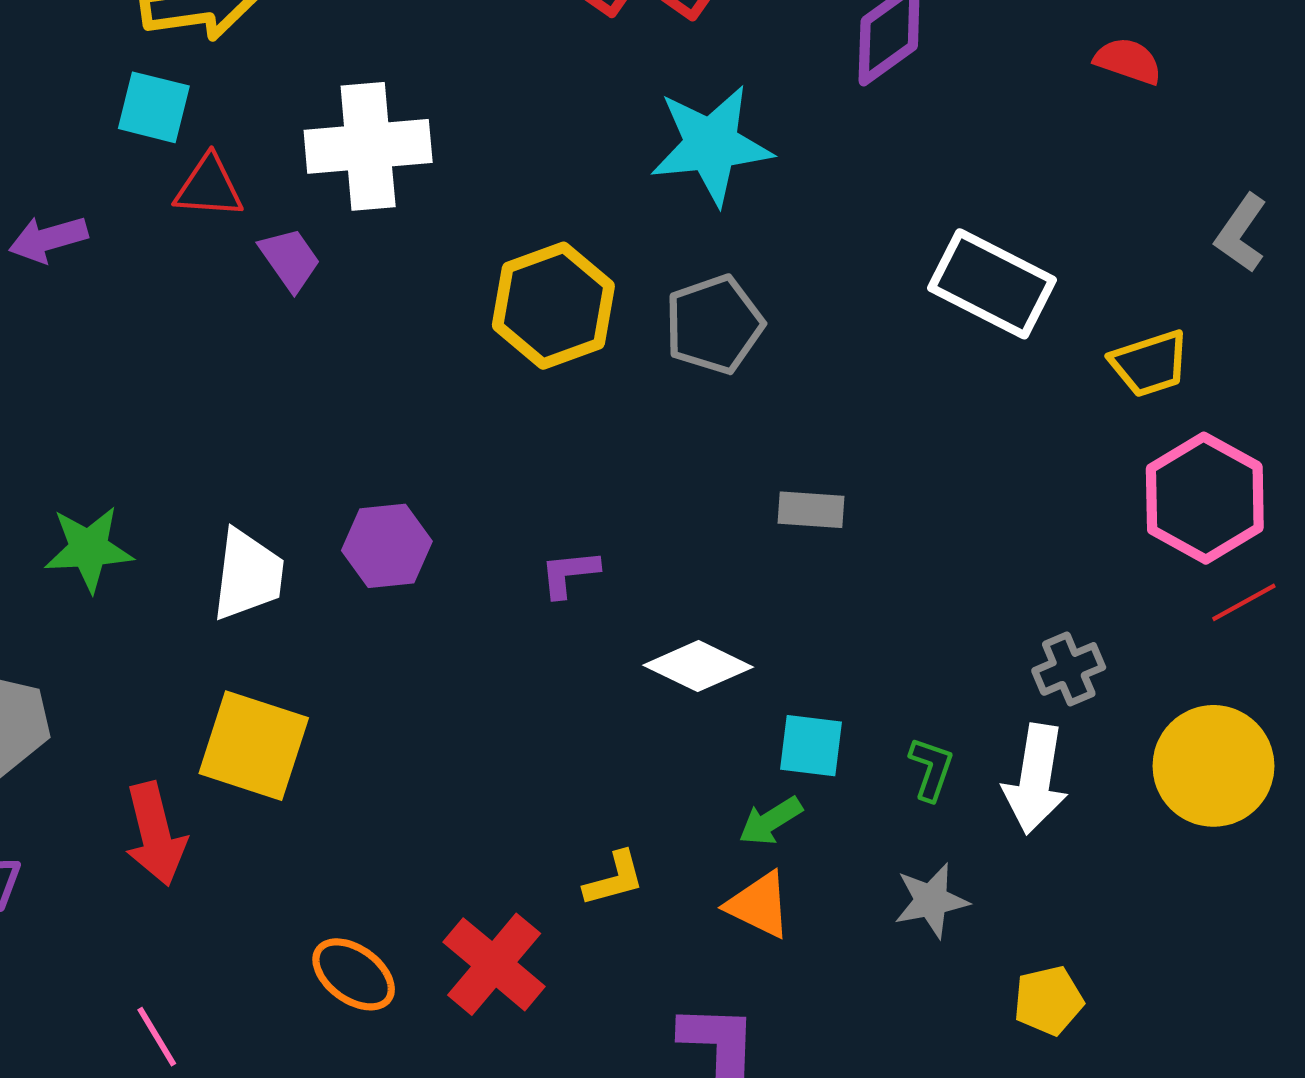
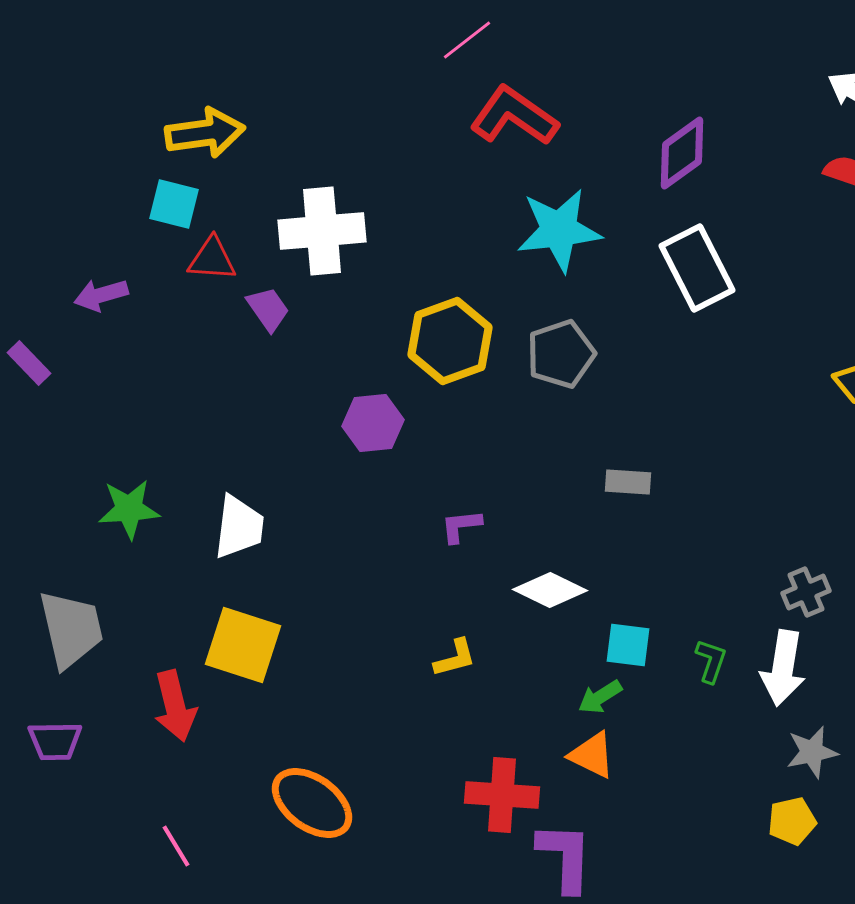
white rectangle: (992, 284) -> (697, 268), moved, turned 36
purple hexagon: (387, 546) -> (373, 423), moved
yellow L-shape: (614, 879) -> (455, 658), moved
gray star: (931, 901) -> (812, 752), moved
red cross: (494, 964) -> (502, 795), moved, turned -36
orange ellipse: (354, 974) -> (312, 803), size x1.4

